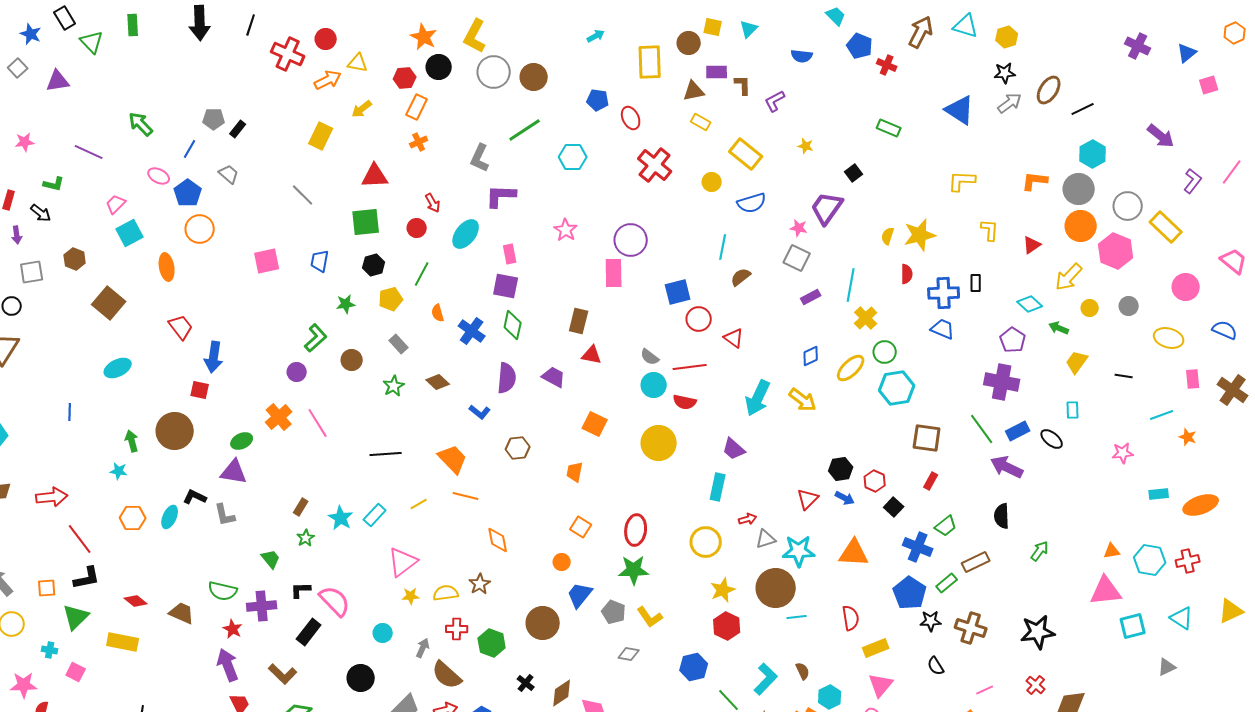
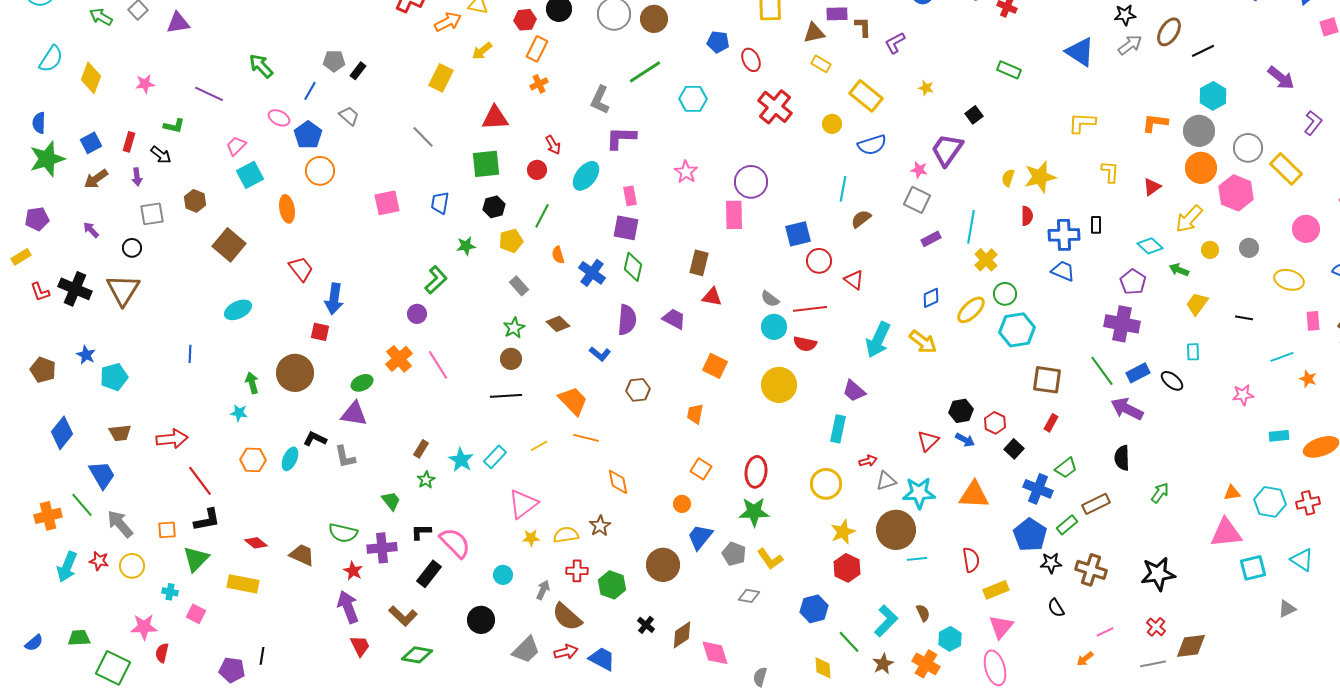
brown circle: (352, 360) -> (511, 359), moved

